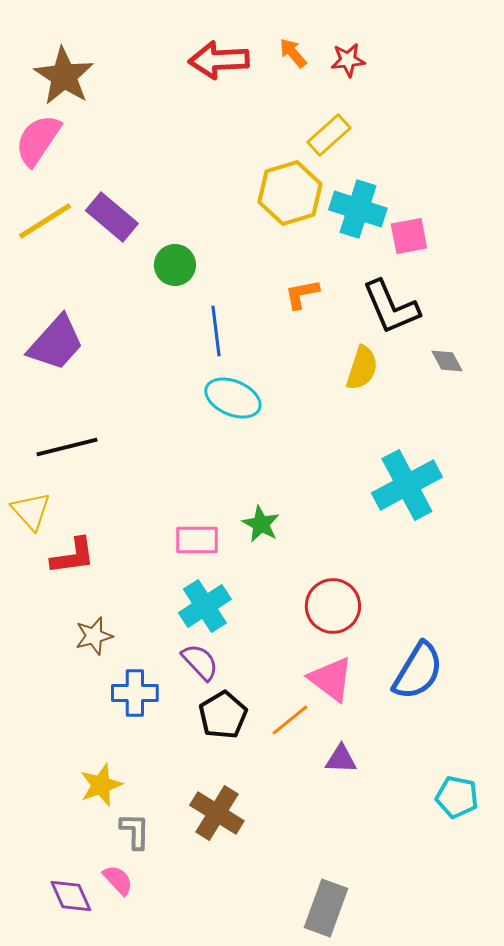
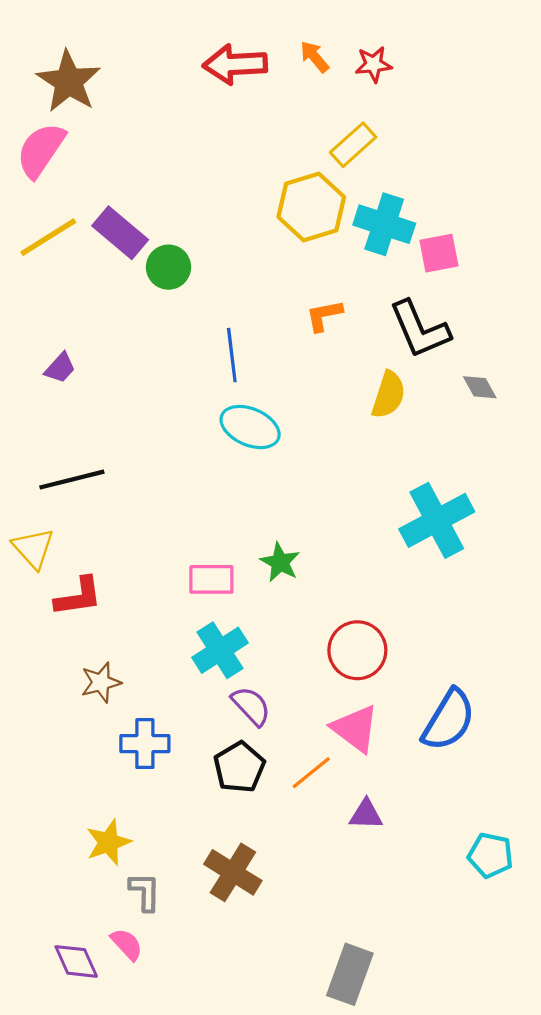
green circle: (175, 265) -> (168, 267), moved
purple trapezoid: (56, 343) -> (60, 368), size x0.5
purple semicircle: (200, 662) -> (251, 706), moved

